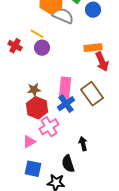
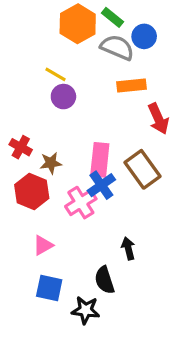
gray semicircle: (63, 16) -> (117, 47), moved
red cross: (15, 46) -> (21, 147), moved
orange rectangle: (93, 48) -> (131, 85), moved
red hexagon: (37, 108) -> (32, 191), moved
pink cross: (49, 127) -> (81, 203), moved

